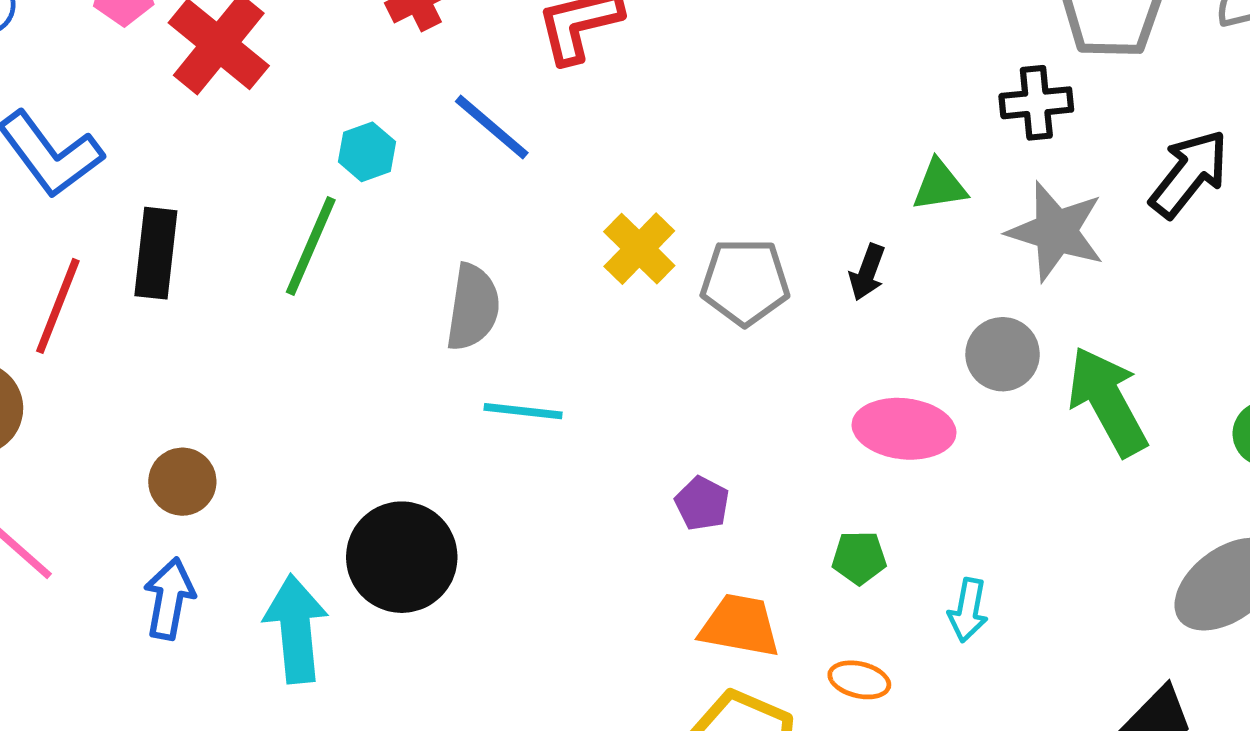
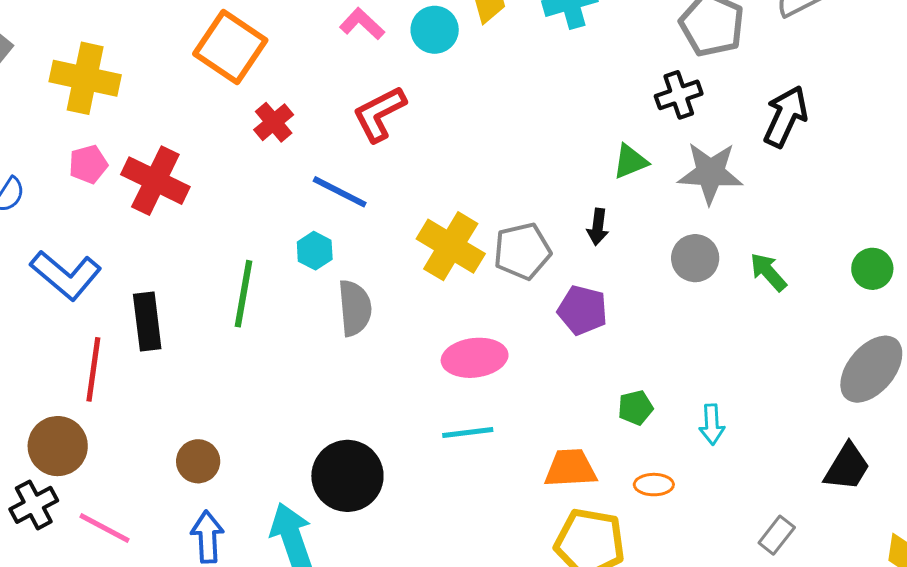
cyan hexagon: (367, 152) -> (315, 251), moved
yellow cross: (639, 249) -> (451, 246), size x1.4
green arrow: (1108, 401) -> (768, 272), size x0.6
cyan line: (523, 411) -> (468, 432), moved
pink ellipse: (904, 429) -> (475, 358), moved
purple pentagon: (702, 503) -> (583, 310), moved, size x1.4

